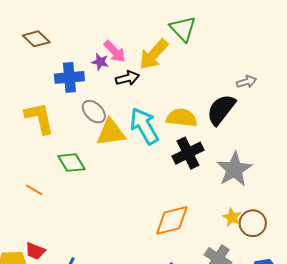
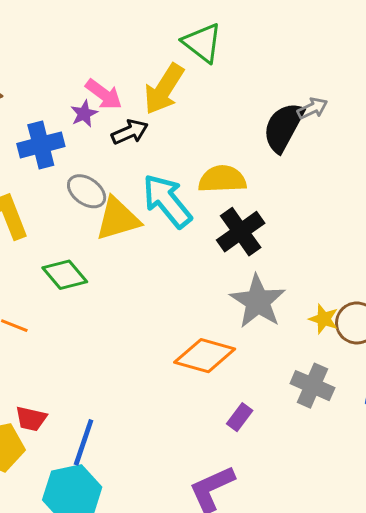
purple star: (100, 62) -> (84, 114), turned -30
black semicircle: (221, 110) -> (283, 127), moved
gray star: (234, 169) -> (258, 301), moved
orange diamond: (172, 220) -> (205, 356), moved, turned 39

